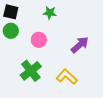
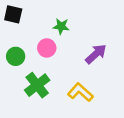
green star: (50, 13) -> (61, 26), moved
green circle: (11, 31) -> (16, 56), moved

